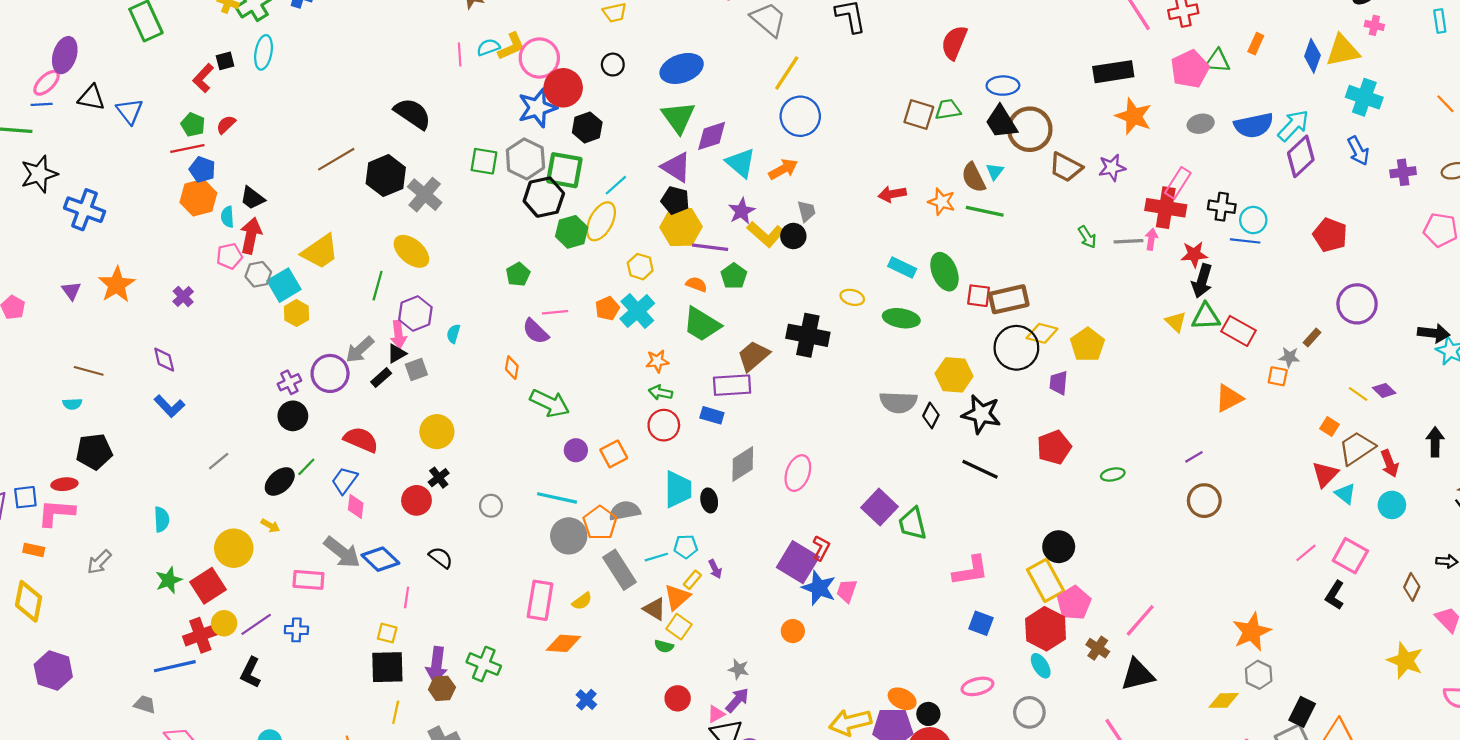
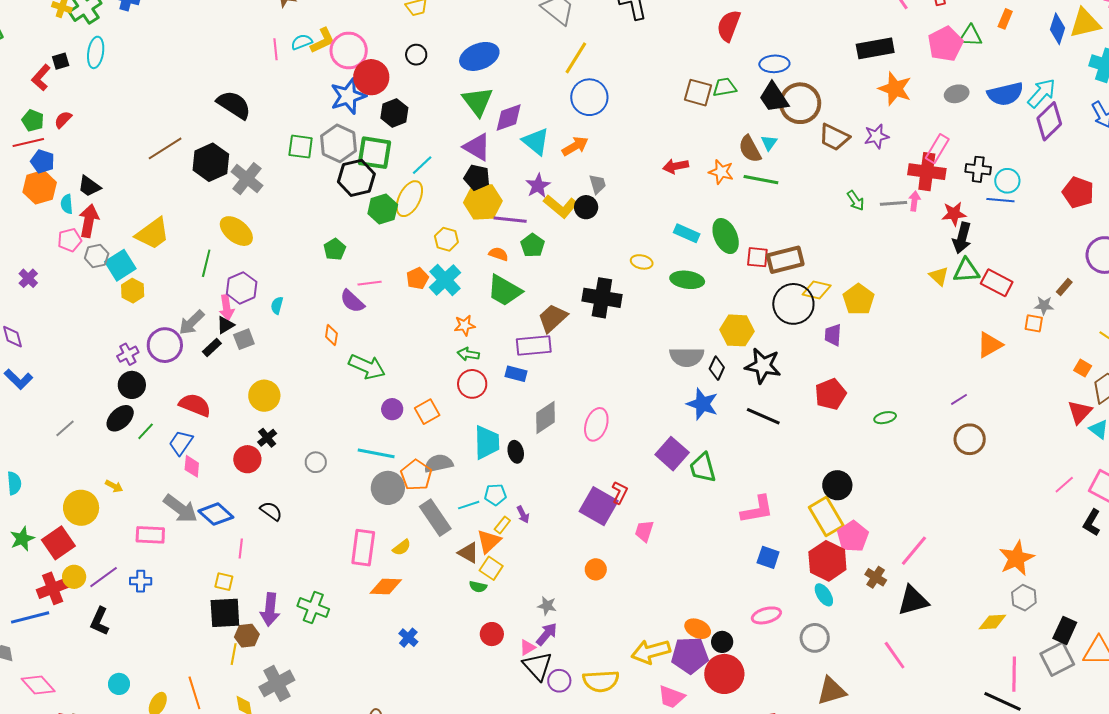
black ellipse: (280, 481) -> (120, 418), moved
blue star: (819, 588) -> (702, 404), moved
brown hexagon: (442, 688) -> (247, 636), moved

